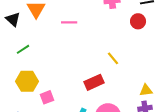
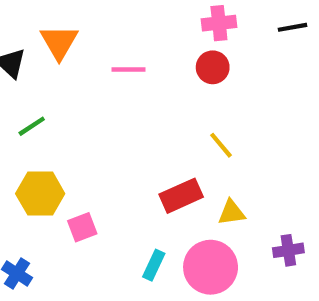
red circle: (138, 21) -> (213, 67), moved
yellow triangle: (146, 90) -> (232, 212), moved

